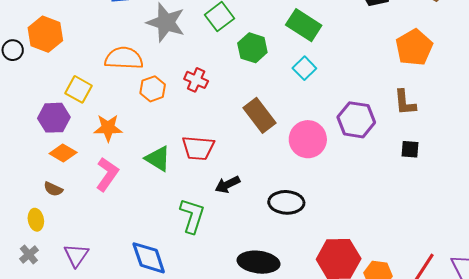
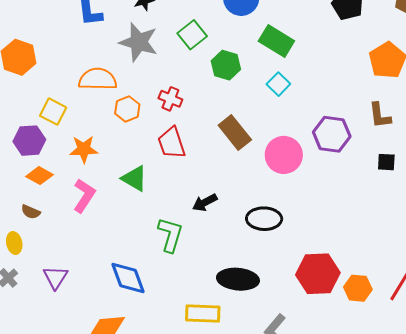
red trapezoid: (198, 148) -> (172, 143), moved, turned 68

